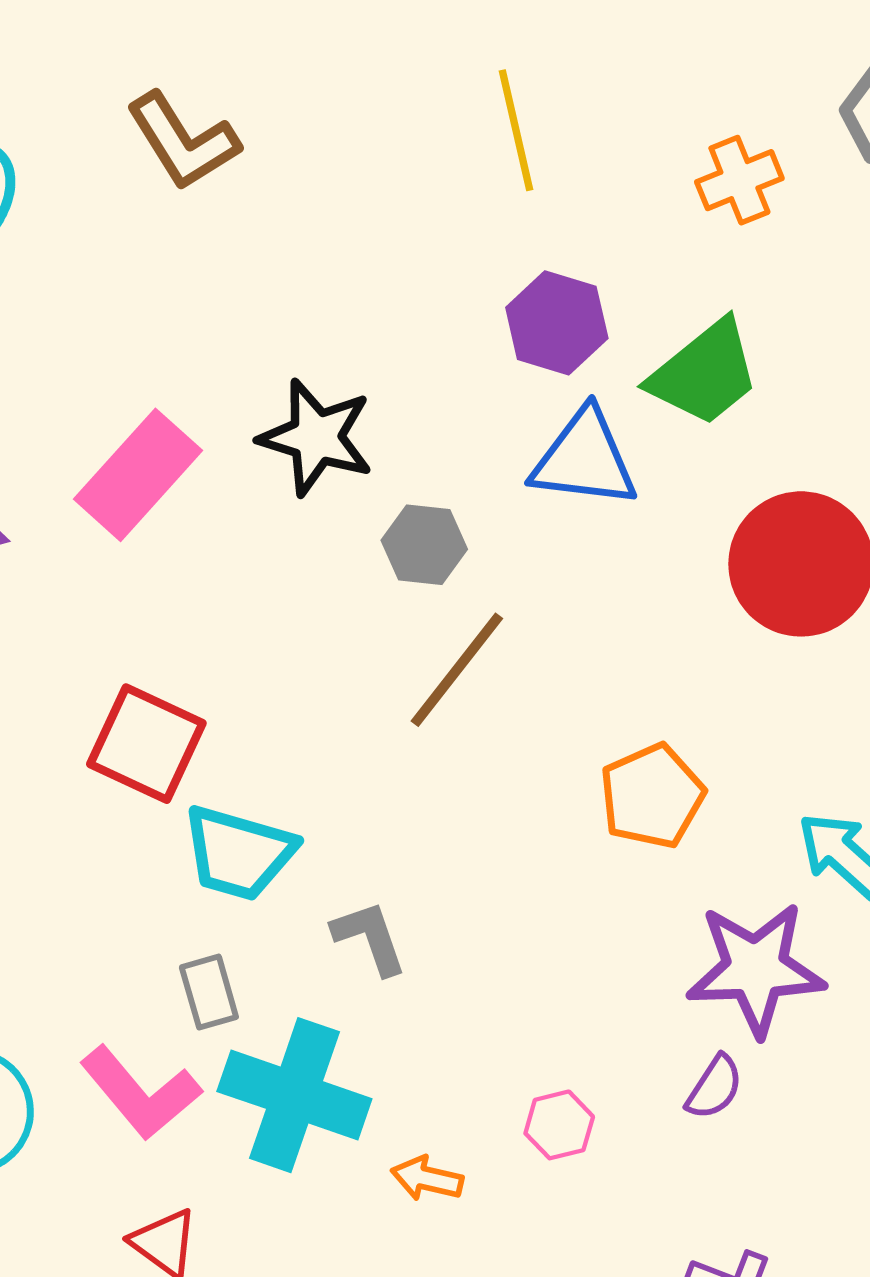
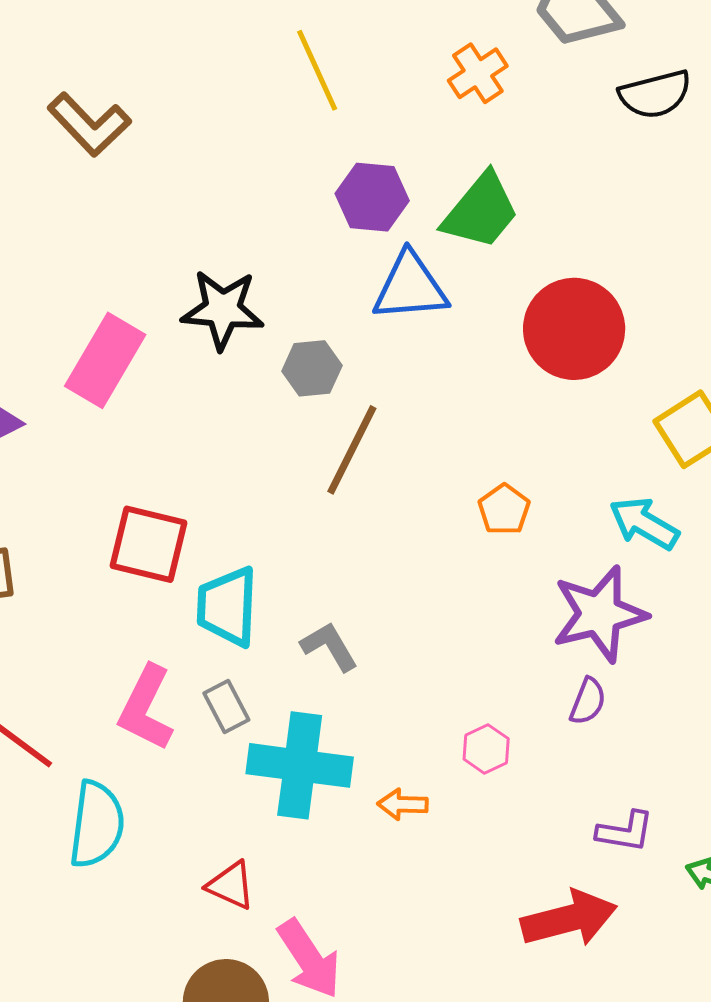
orange pentagon: (652, 796) -> (504, 510), size x0.7
cyan trapezoid: (239, 853) -> (227, 607), turned 88
pink L-shape: (141, 1093) -> (146, 708), moved, turned 78

